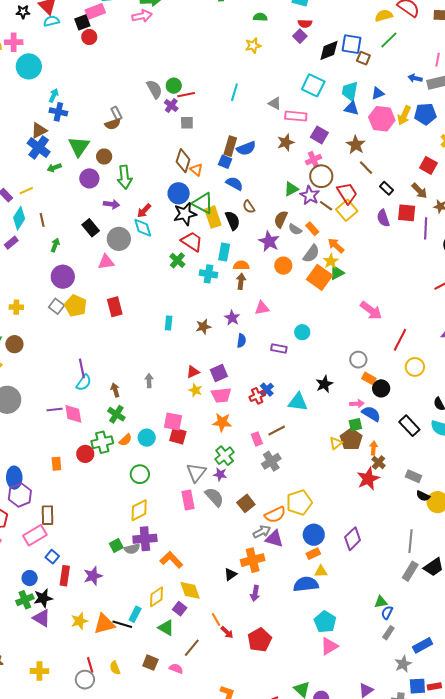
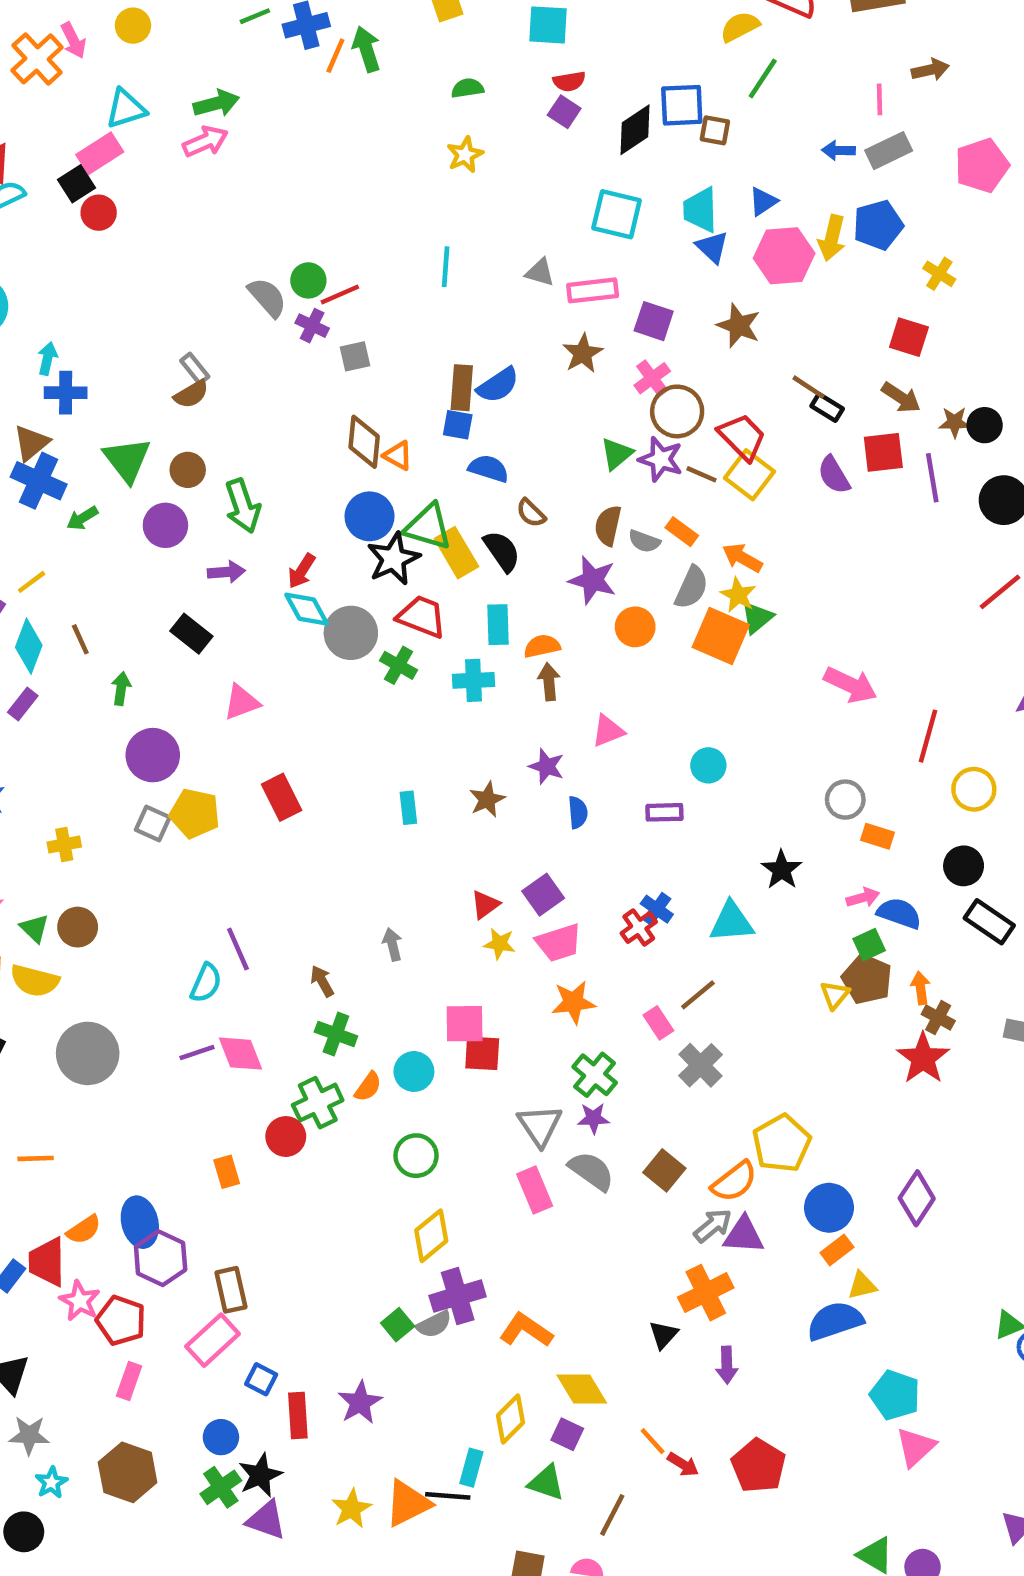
blue triangle: (352, 108) -> (712, 247), turned 42
brown line: (366, 168) -> (808, 387), moved
gray circle: (119, 239) -> (351, 633), moved
cyan semicircle: (84, 383) -> (206, 983), moved
black circle: (381, 388) -> (964, 866), moved

